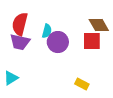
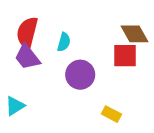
purple trapezoid: (20, 42) -> (27, 57), turned 40
purple circle: (58, 42) -> (80, 75), moved

